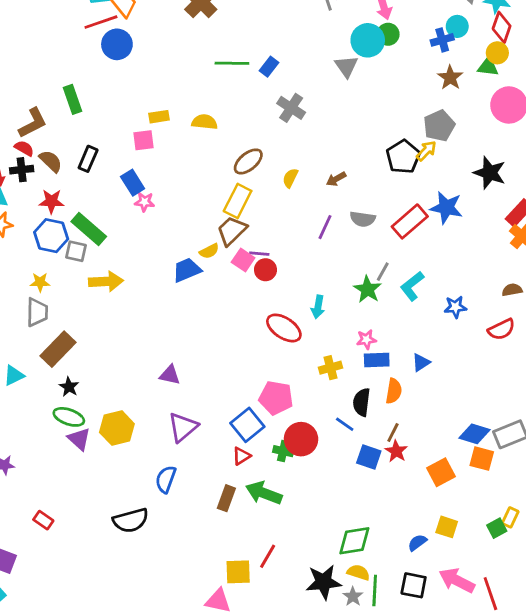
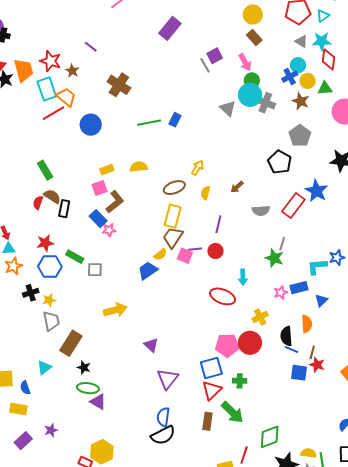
cyan circle: (368, 40) -> (250, 95), moved
blue circle: (117, 44) -> (91, 125), moved
yellow circle: (497, 53) -> (308, 81), moved
gray cross: (291, 108) -> (265, 103), moved
brown L-shape: (33, 123) -> (115, 202), moved
red semicircle: (24, 148) -> (38, 203), moved, turned -88
yellow arrow: (426, 151) -> (198, 168), moved
brown semicircle: (51, 161) -> (52, 196), moved
brown ellipse: (248, 161) -> (174, 188), turned 30
black cross: (22, 170) -> (31, 293), moved
blue star: (446, 208) -> (316, 191), turned 30
purple line: (325, 227) -> (218, 224), moved
green rectangle: (89, 229) -> (75, 257), size x0.7
gray square: (76, 251) -> (95, 270), moved
red circle: (265, 270) -> (215, 251), moved
yellow arrow: (106, 281) -> (115, 310), moved
cyan L-shape: (412, 286) -> (317, 267), moved, turned 45
blue rectangle: (377, 360) -> (299, 288), moved
purple triangle: (170, 375) -> (151, 345), turned 42
blue line: (345, 424) -> (291, 350), moved
blue square: (247, 425) -> (211, 368), turned 35
yellow hexagon: (117, 428) -> (102, 452), moved
red circle: (301, 439) -> (250, 343), moved
red triangle: (241, 456) -> (212, 390), size x1.5
green arrow: (264, 493) -> (232, 412), turned -145
black semicircle: (131, 520) -> (163, 435), moved
green diamond: (354, 541) -> (270, 437), moved

